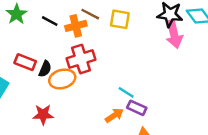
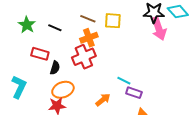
orange cross: (76, 26) -> (89, 38), moved
red rectangle: (25, 62) -> (40, 54), moved
orange ellipse: (62, 79) -> (63, 90), moved
orange arrow: (114, 115) -> (103, 100), moved

